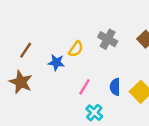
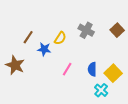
brown line: (26, 50) -> (28, 37), moved
cyan cross: (94, 113) -> (101, 90), moved

